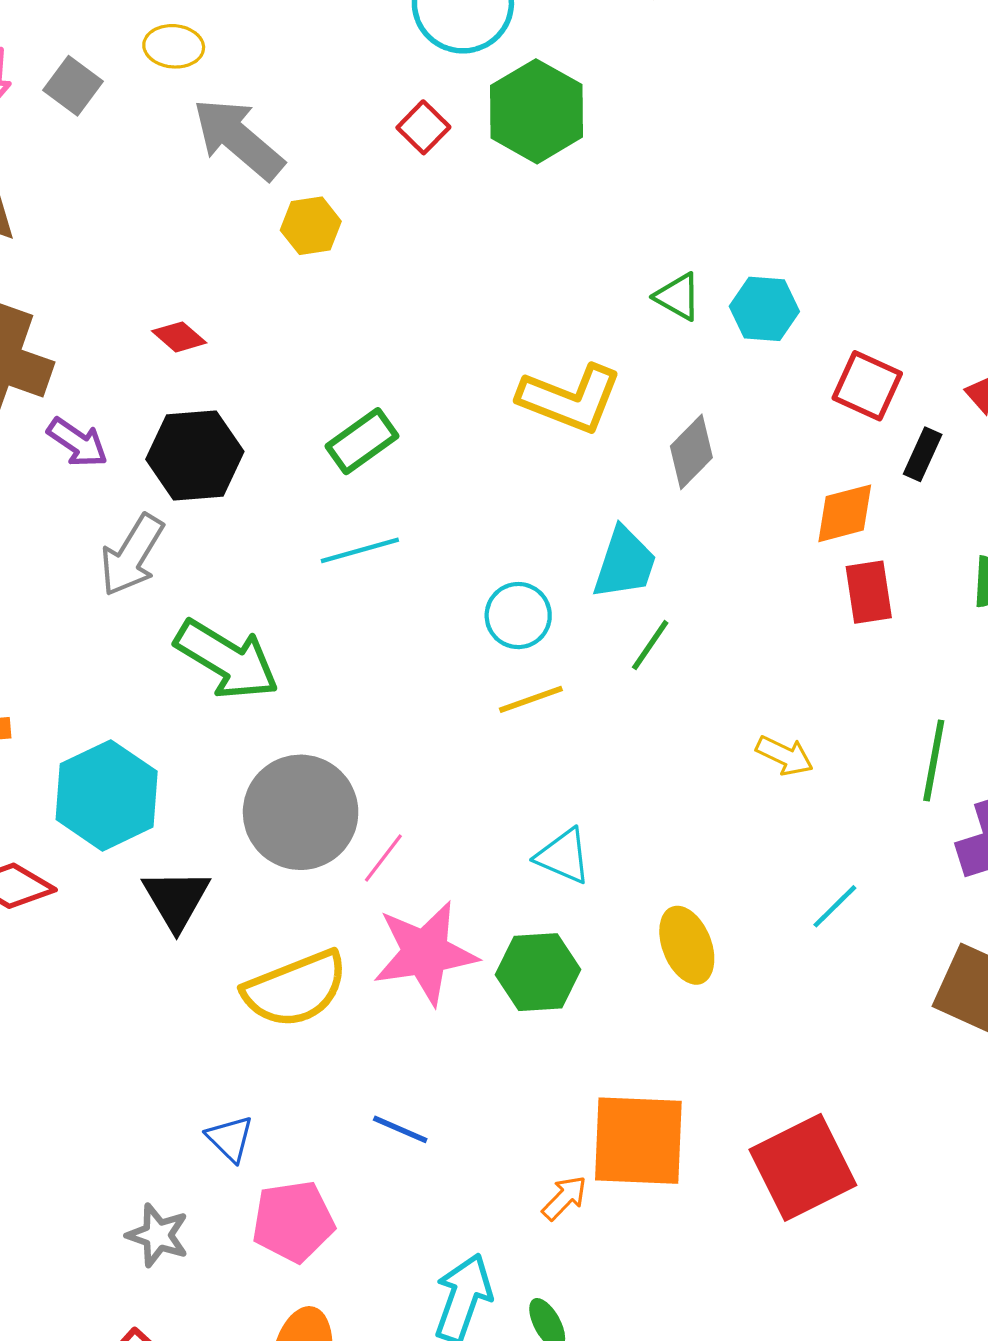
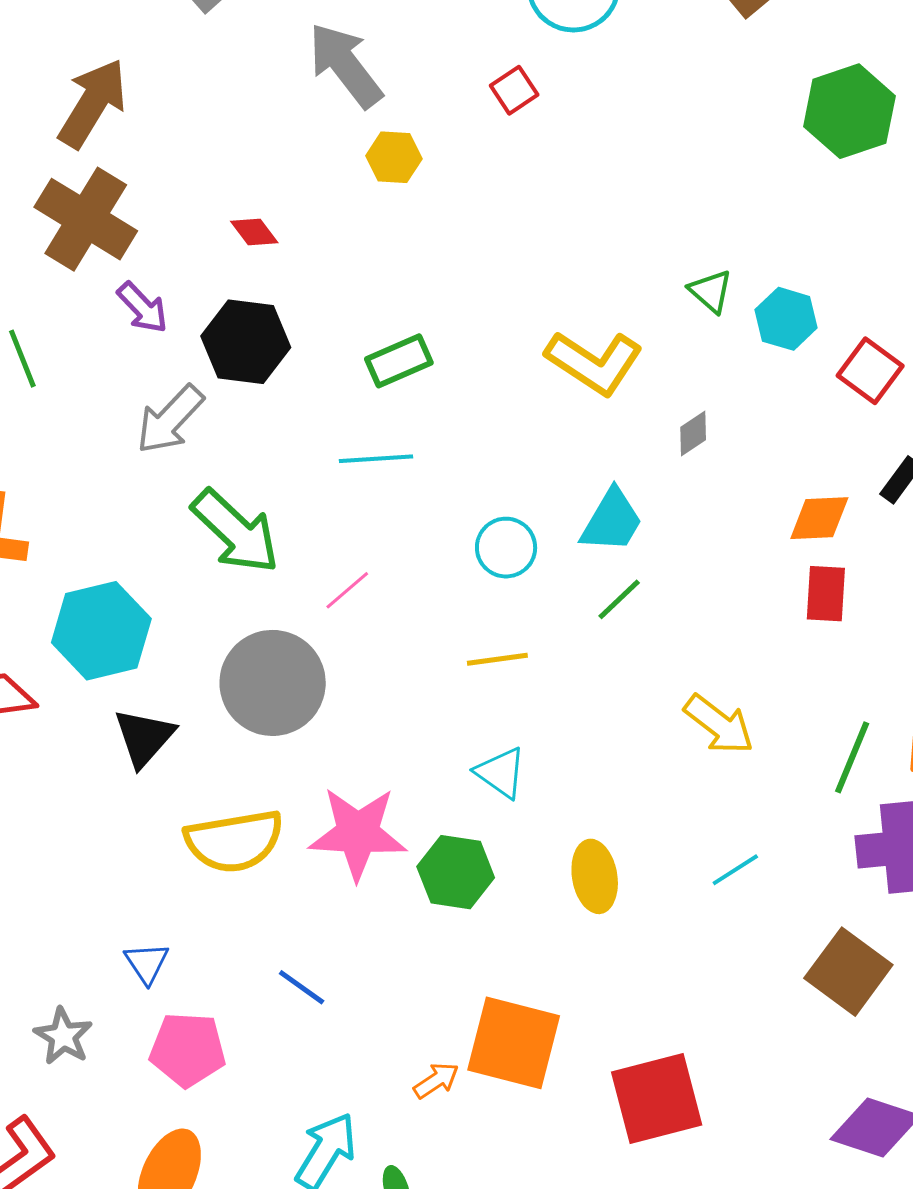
green hexagon: (537, 111) -> (849, 111), moved
red square: (867, 386) -> (870, 371), moved
gray diamond: (691, 452) -> (693, 433), size x0.7
yellow line: (531, 699) -> (497, 659), moved
yellow arrow: (785, 756) -> (719, 724), size x1.4
pink line: (383, 858) -> (347, 590), moved

